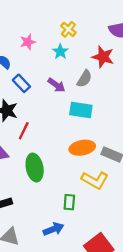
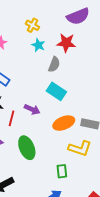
cyan star: (60, 52) -> (38, 45), moved
purple arrow: (56, 85) -> (32, 109), moved
cyan rectangle: (81, 110) -> (56, 91), turned 36

